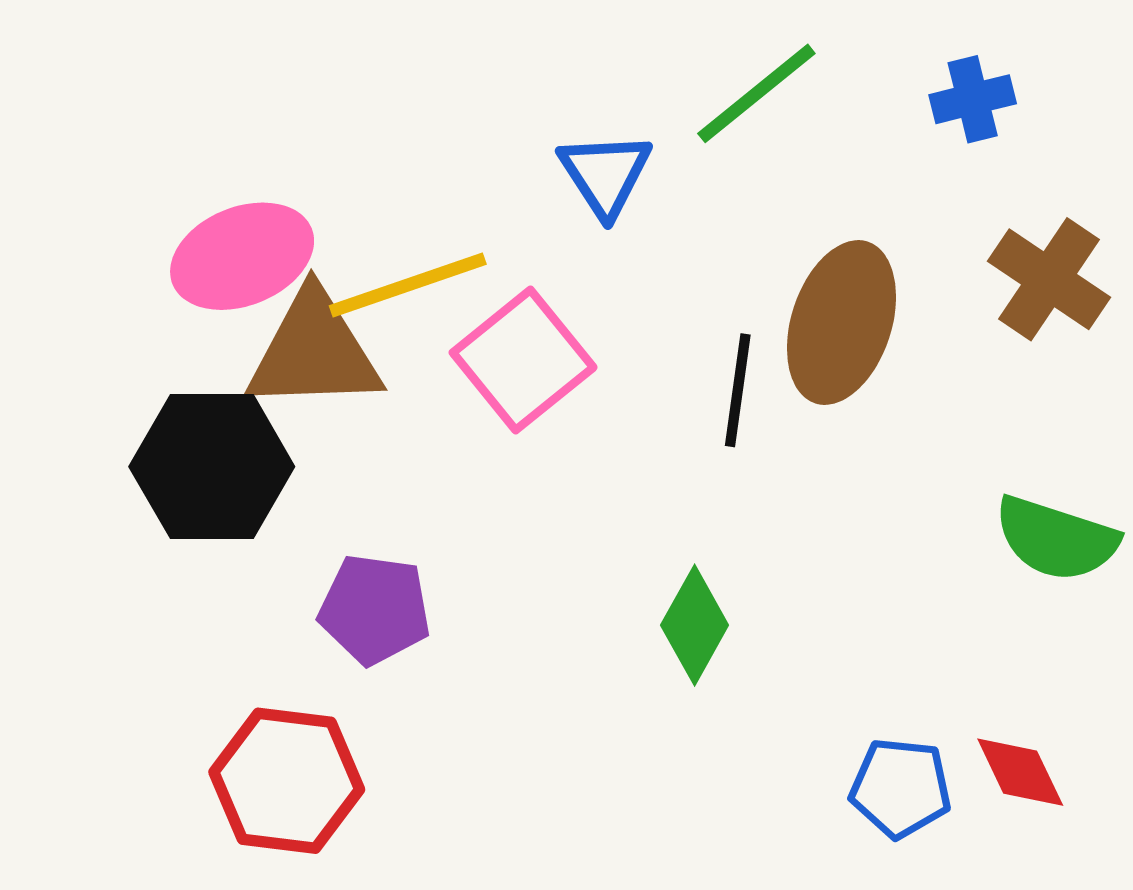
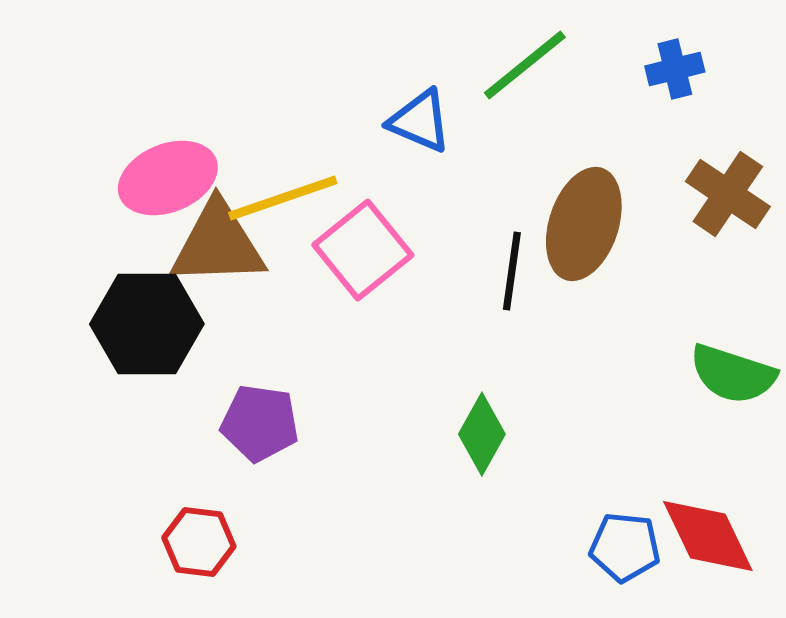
blue triangle: (605, 174) -> (420, 121), turned -34
red diamond: (1020, 772) -> (708, 536), size x1.5
red hexagon: (287, 781) -> (199, 542), size x0.7

